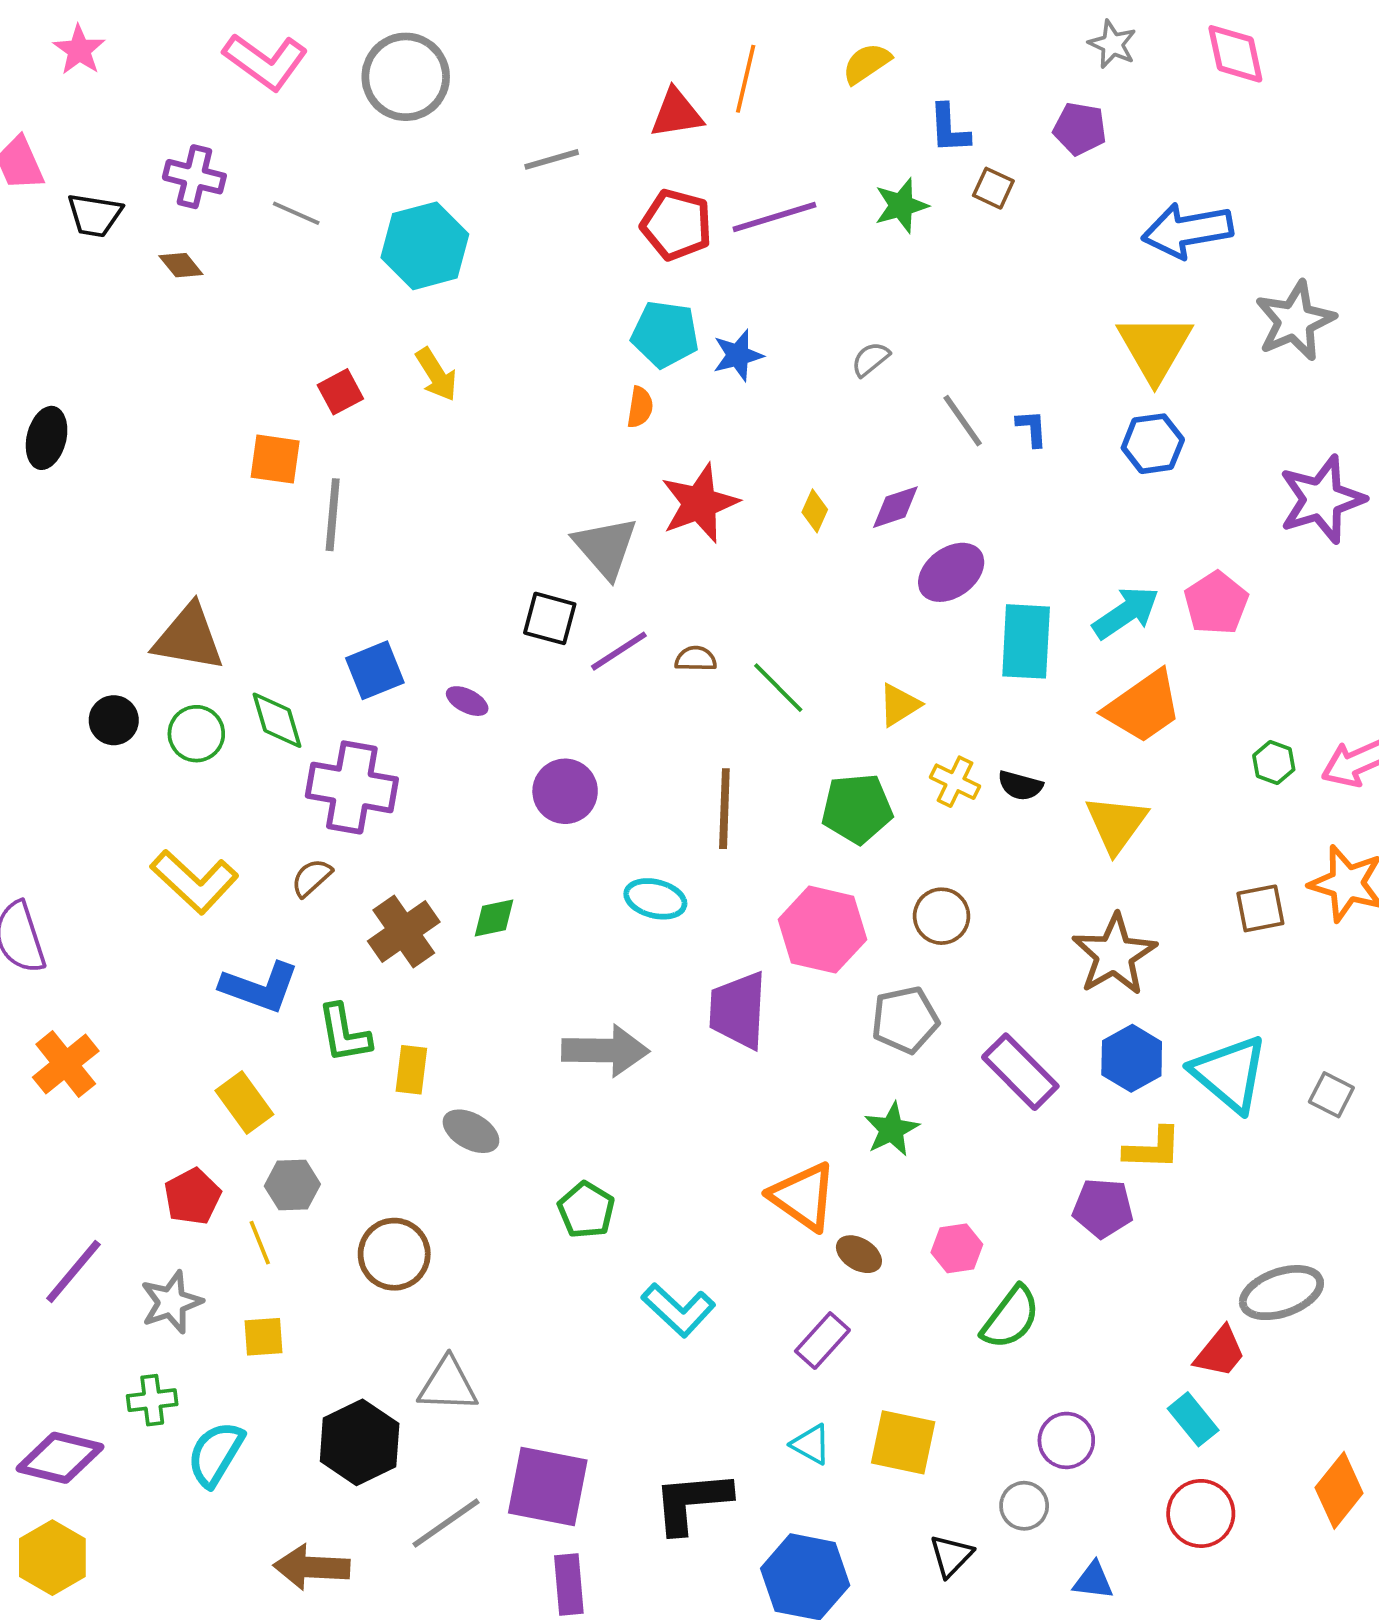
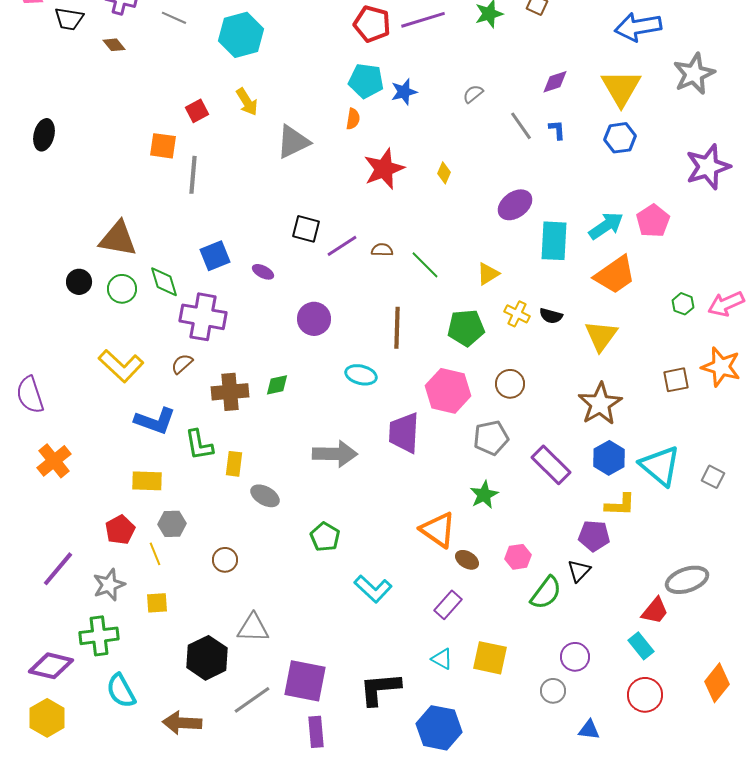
purple diamond: (895, 507) -> (555, 82), moved
gray triangle: (605, 547) -> (293, 142), moved, turned 45
brown cross: (404, 931) -> (230, 392), turned 30
yellow rectangle: (244, 1102) -> (147, 481), turned -52
brown circle: (394, 1254) -> (225, 560), size x0.7
green cross: (152, 1400) -> (99, 636), size x1.5
cyan semicircle: (216, 1454) -> (121, 691), moved, turned -60
black triangle: (951, 1556) -> (579, 571), moved

